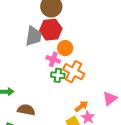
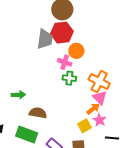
orange cross: (74, 72) -> (99, 81), moved
pink triangle: (110, 99) -> (100, 98), moved, turned -35

